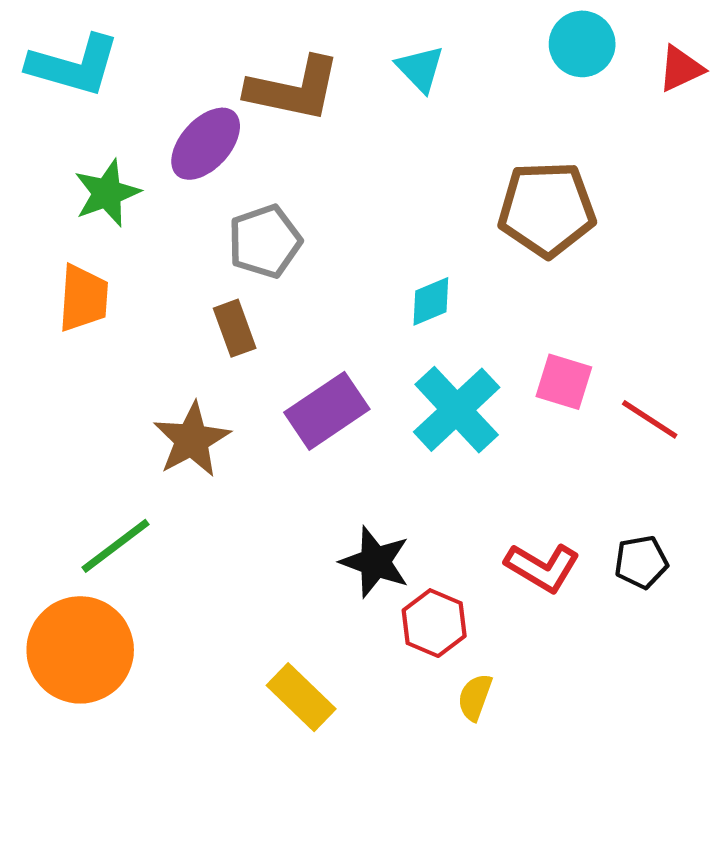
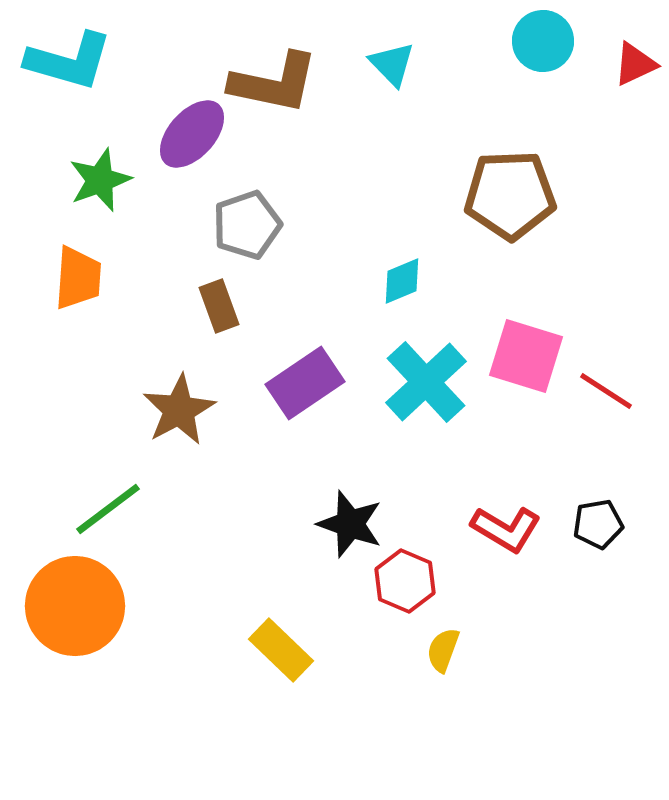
pink square: (564, 382) -> (526, 356), size x1.4

